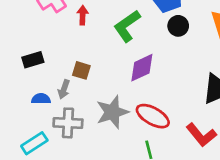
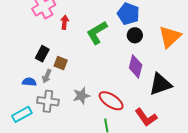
black rectangle: (33, 60) -> (42, 54), moved, turned -49
purple diamond: (142, 68) -> (136, 66), moved, turned -55
gray star: (112, 112) -> (81, 96), size x0.7

